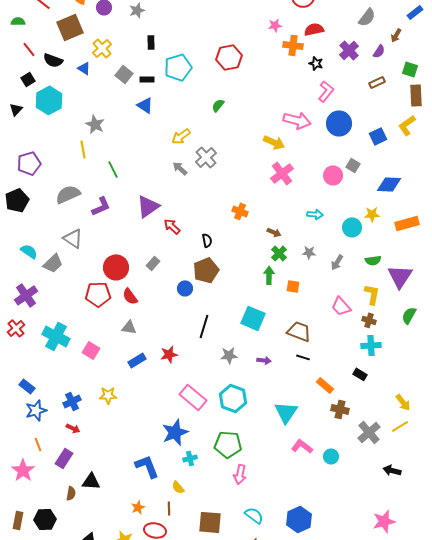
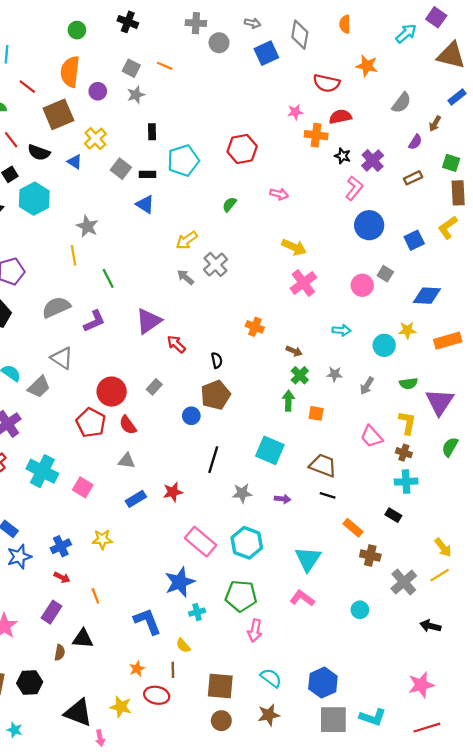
purple cross: (349, 50) -> (373, 161), moved
pink arrow: (297, 120) -> (279, 194), moved, size x0.6
red pentagon: (98, 294) -> (91, 423), turned 30
orange line: (38, 444) -> (95, 596), moved
pink L-shape: (302, 446) -> (302, 598), moved

